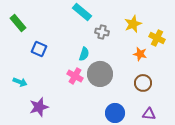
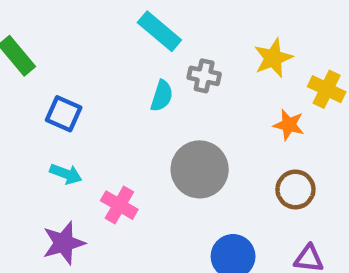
cyan semicircle: (84, 54) -> (162, 96), moved
pink cross: (75, 76) -> (119, 205), moved
cyan arrow: (20, 82) -> (66, 174), moved

